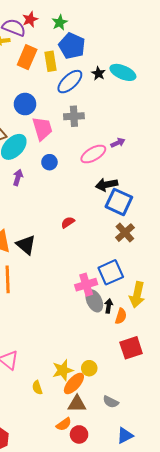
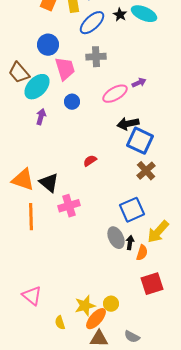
pink cross: (86, 285) -> (69, 206), moved
yellow arrow: (137, 295) -> (158, 232), turned 30

